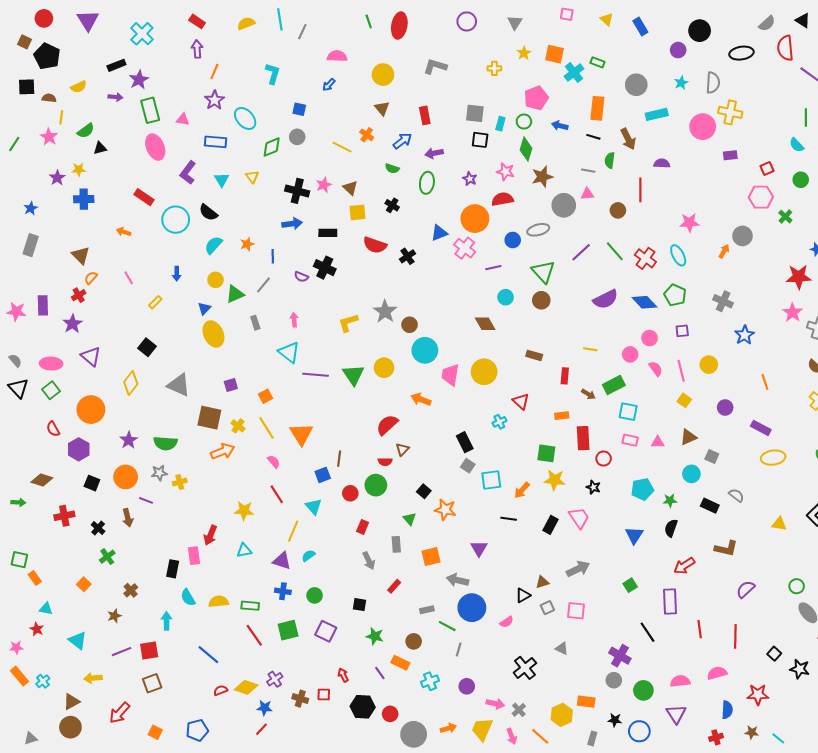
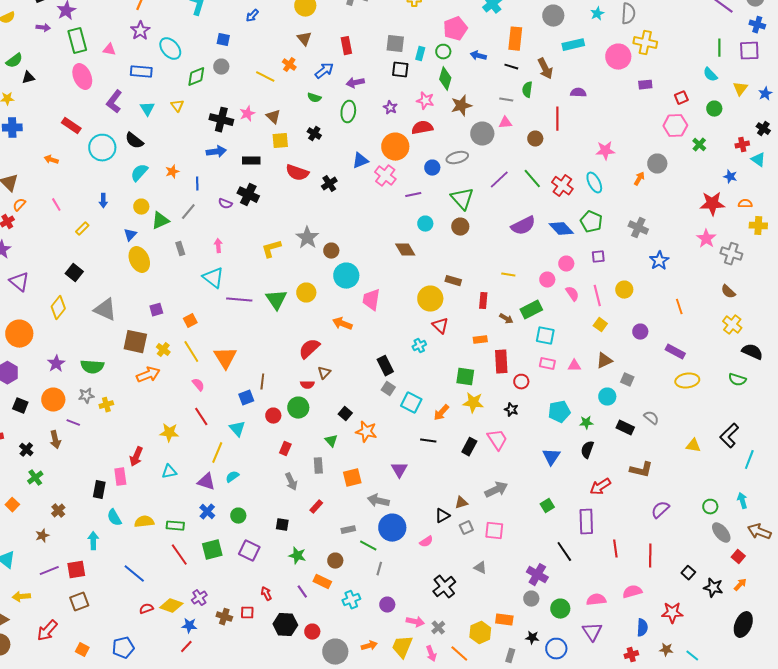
yellow circle: (484, 372) -> (430, 299), moved
cyan square: (491, 480) -> (411, 403), turned 35
blue cross: (283, 591) -> (207, 512), turned 35

